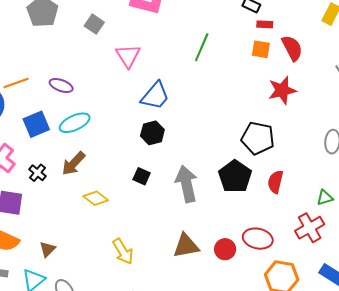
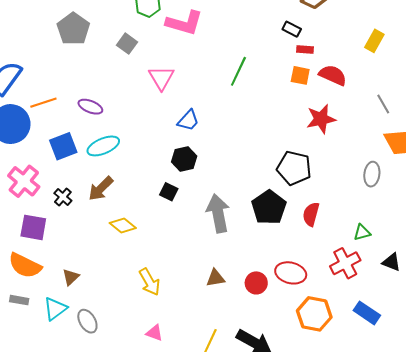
red semicircle: (292, 48) -> (333, 75), turned -40
blue trapezoid: (155, 96) -> (188, 120), size x0.7
black square: (142, 176) -> (169, 192), moved
brown triangle: (186, 246) -> (215, 278), size x0.7

